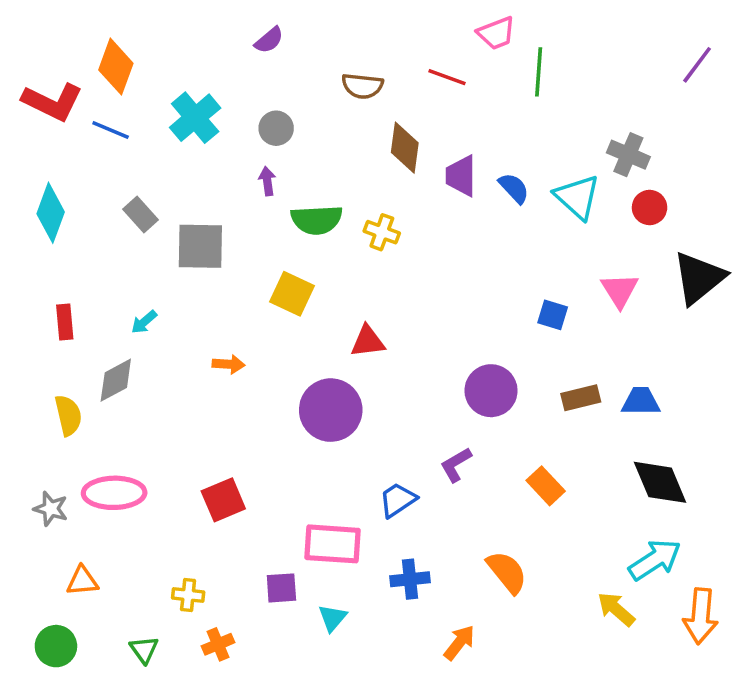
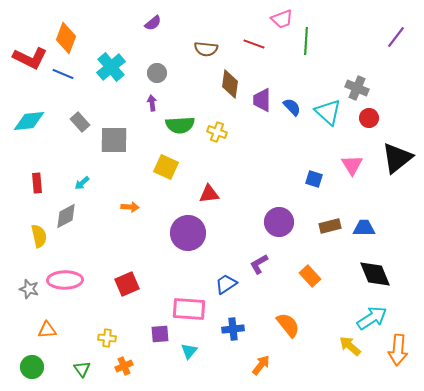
cyan diamond: (51, 213) -> (29, 121), turned 64

